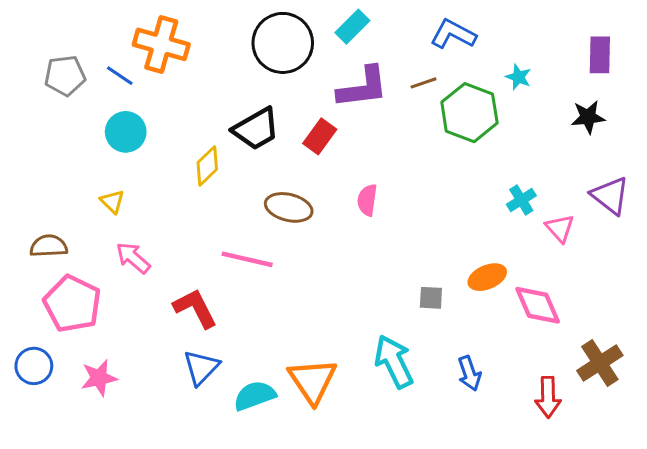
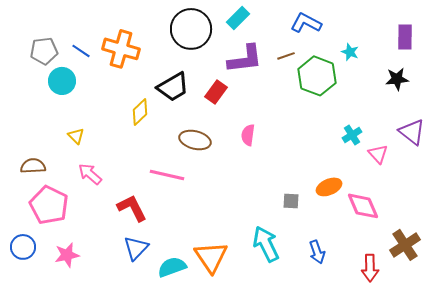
orange cross: (161, 44) -> (121, 49), moved
cyan circle: (126, 132) -> (62, 81), moved

